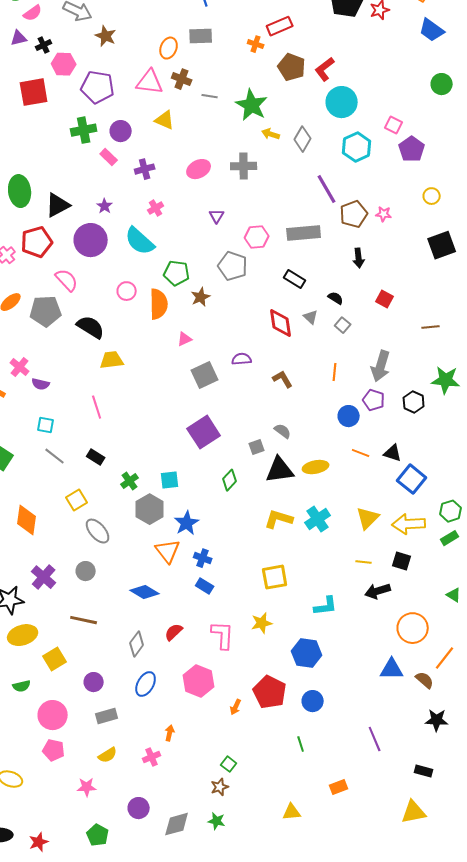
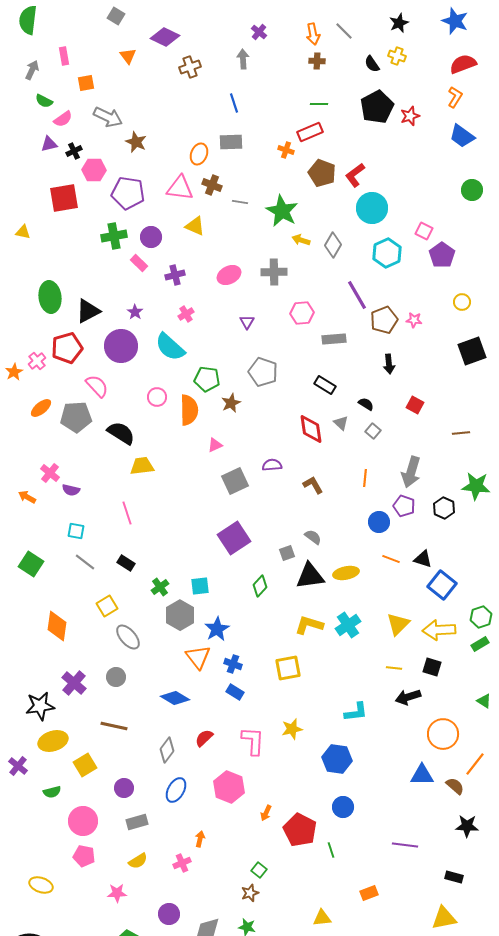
gray rectangle: (304, 233) -> (334, 339), size x0.7
pink hexagon: (257, 237) -> (302, 313), moved
yellow square: (275, 577) -> (288, 668), moved
red pentagon: (270, 692) -> (300, 830), moved
purple line: (375, 739) -> (405, 845), turned -60

